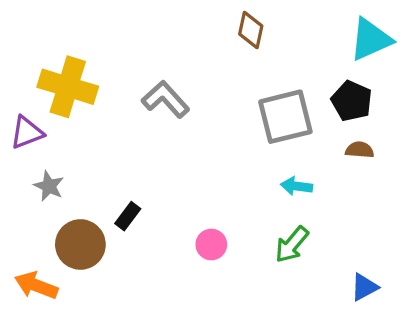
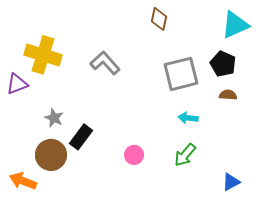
gray star: (49, 186) -> (54, 118), moved
black rectangle: (128, 216) -> (81, 137), size x1.4

